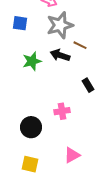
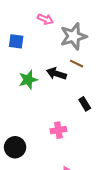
gray star: (60, 25) -> (74, 36), moved
black circle: (31, 127) -> (15, 147), moved

